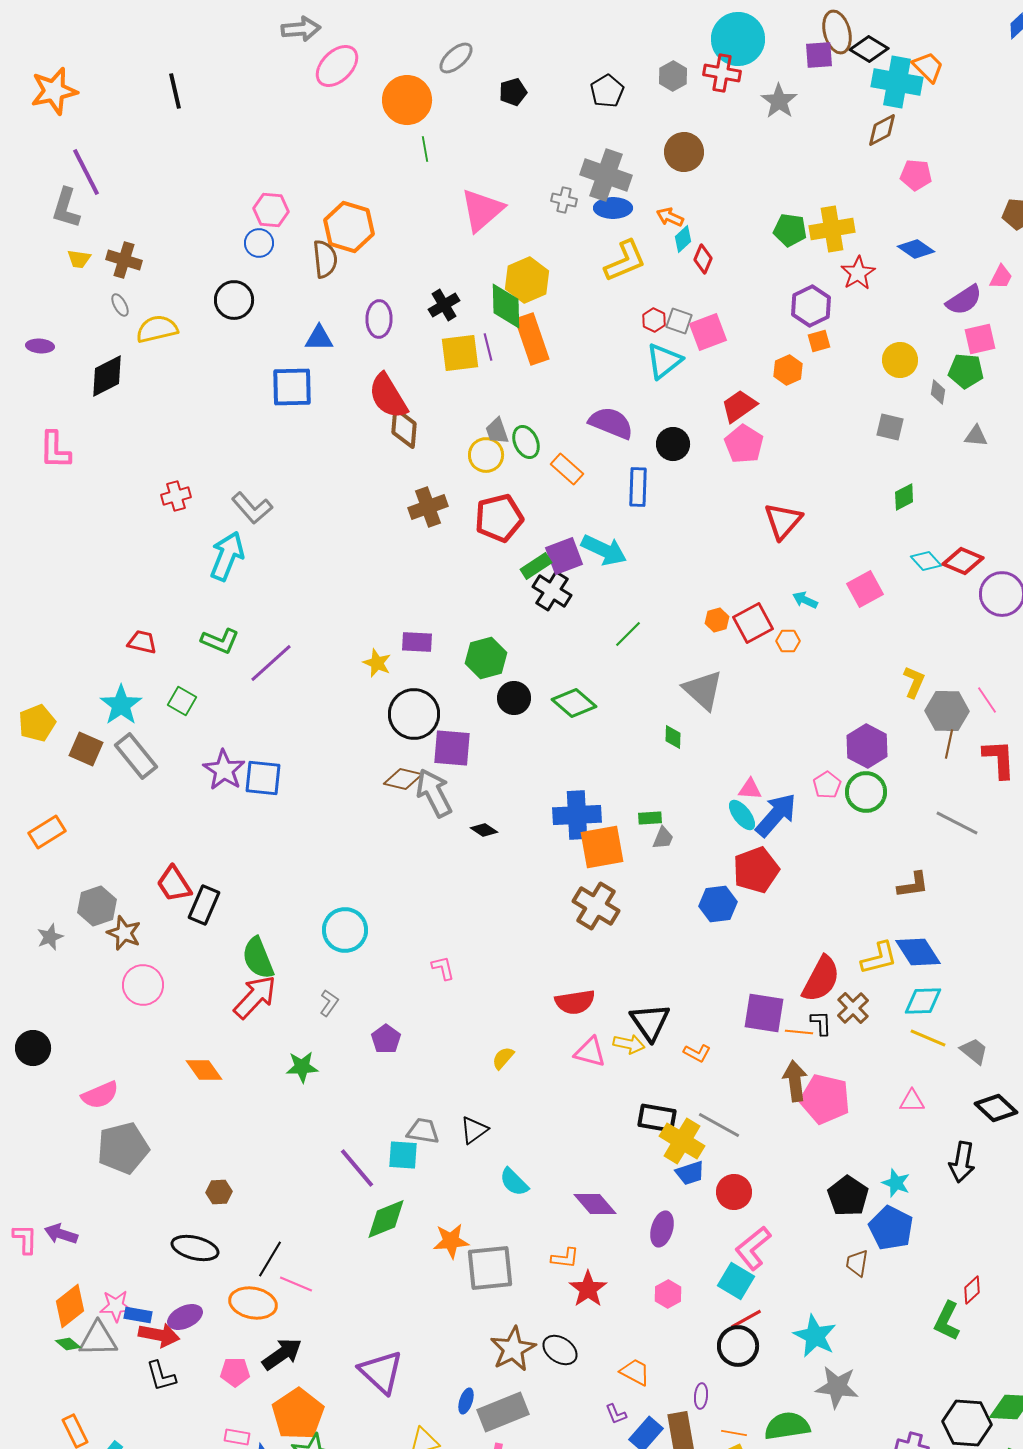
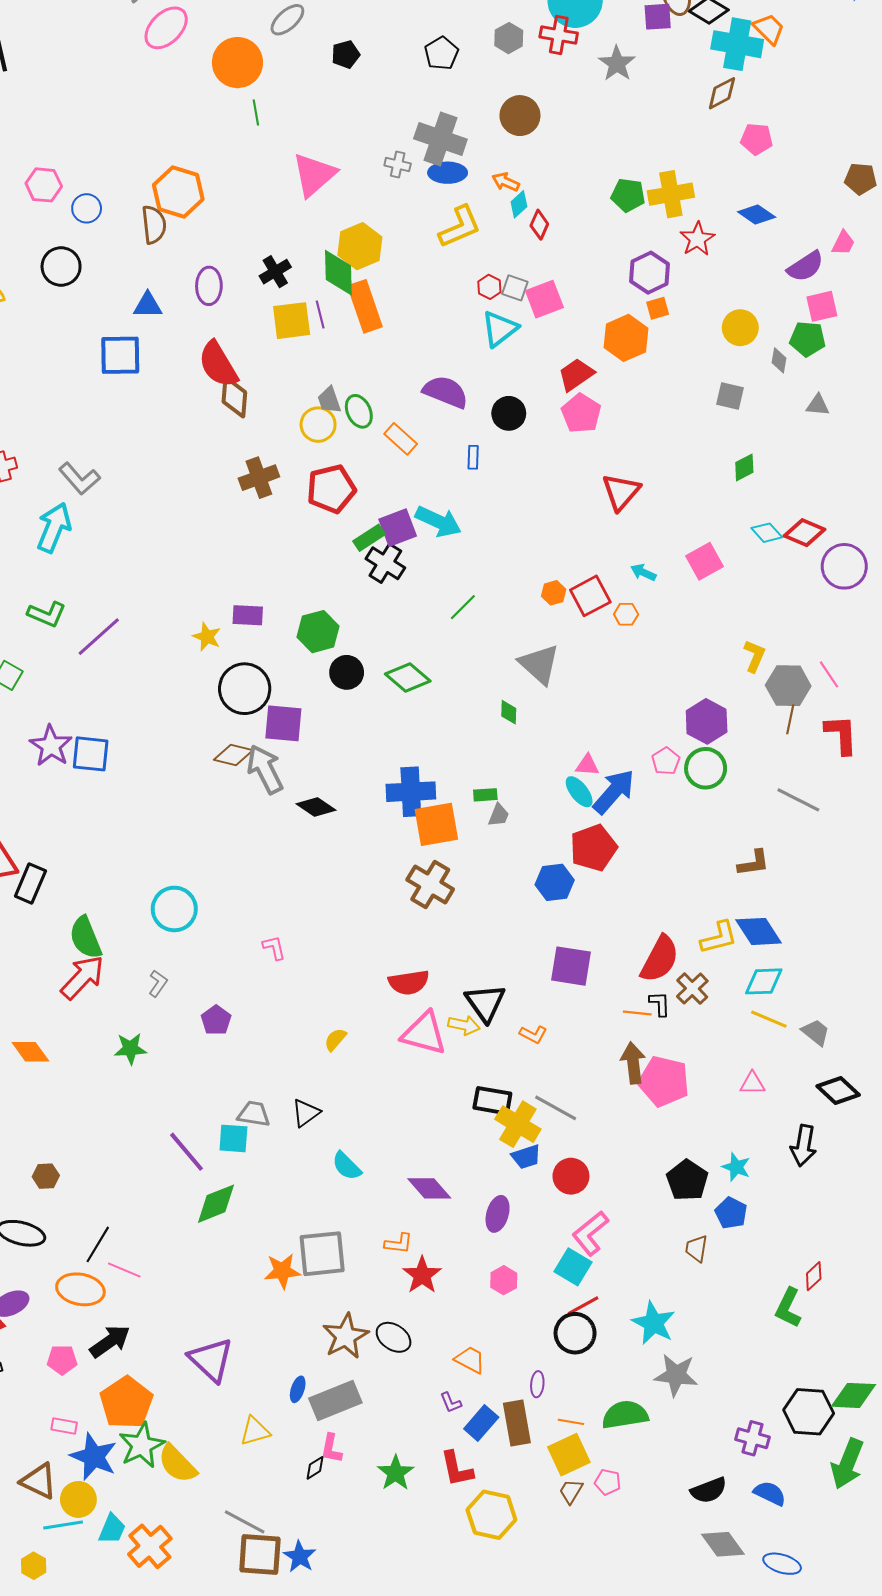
pink hexagon: (271, 210) -> (44, 185), moved
orange hexagon: (788, 370) -> (626, 338), size x1.5
blue rectangle: (638, 487) -> (473, 457), size x0.6
black diamond: (484, 830) -> (316, 807), size x1.4
purple square: (764, 1013) -> (571, 966), moved
pink triangle: (590, 1052) -> (424, 1033), size x1.4
blue pentagon: (891, 1228) -> (731, 1213), size x0.7
orange star: (451, 1241) -> (282, 1271), moved

